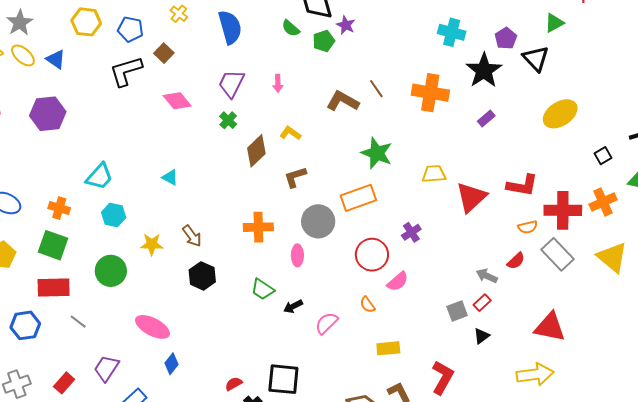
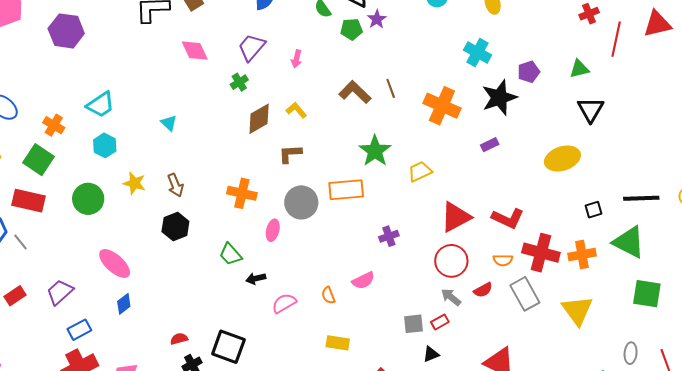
black triangle: (536, 59) -> (591, 110), moved
yellow trapezoid: (434, 174) -> (420, 171), moved, turned -35
red circle: (372, 255) -> (451, 261), moved
gray line: (78, 322) -> (20, 242), moved

